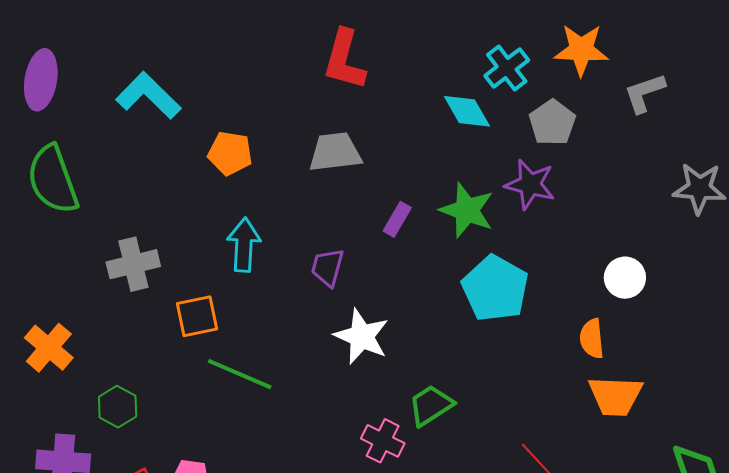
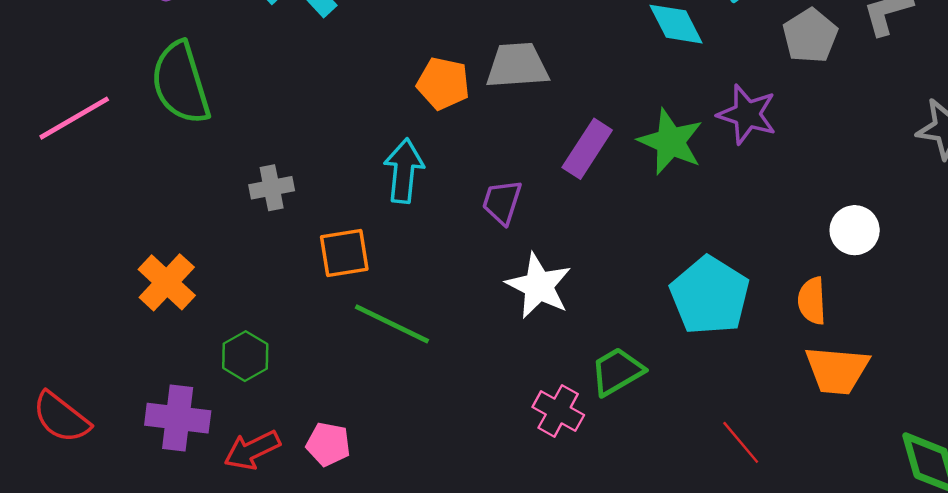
gray pentagon: (552, 123) -> (810, 36), moved
orange pentagon: (230, 153) -> (443, 83), moved
purple rectangle: (397, 219) -> (587, 149), size x1.4
gray cross: (133, 264) -> (272, 188), size x0.7
cyan pentagon: (495, 288) -> (710, 296), moved

